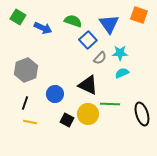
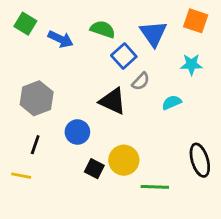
cyan star: (120, 53) -> (191, 64), moved
black triangle: (88, 85) -> (113, 101), moved
green line: (110, 104) -> (155, 187), moved
yellow line: (30, 122) -> (21, 176), moved

